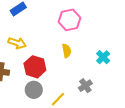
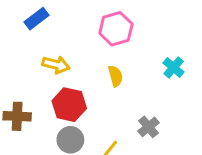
yellow arrow: (17, 43) -> (56, 65), moved
cyan cross: (103, 57) -> (174, 67), moved

